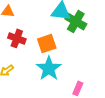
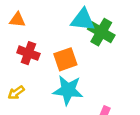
cyan star: (49, 68) -> (68, 90), turned -30

